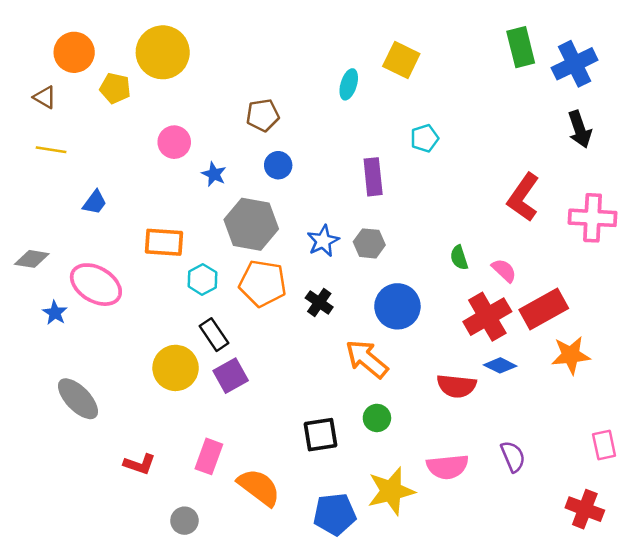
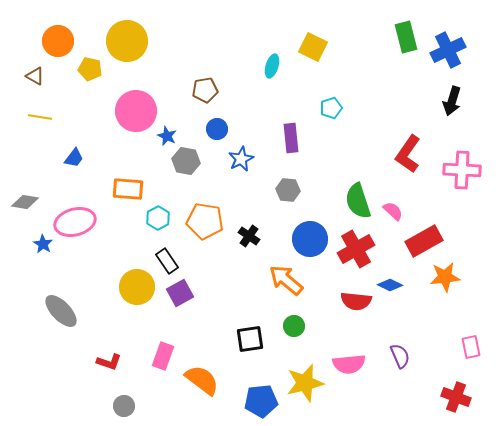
black arrow: (580, 129) -> (452, 101), turned 36
pink circle: (174, 142) -> (136, 111), size x1.6
gray hexagon: (251, 224) -> (186, 161), moved, size x0.7
blue star: (323, 241) -> (241, 159), moved
green semicircle: (459, 258) -> (358, 201), size x1.8
pink ellipse: (96, 285) -> (75, 222), turned -45
red cross: (487, 317) -> (356, 249), moved
gray circle: (184, 521) -> (124, 406), moved

